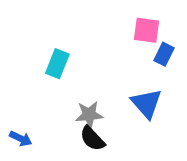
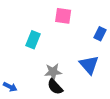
pink square: (146, 30) -> (63, 16), moved

